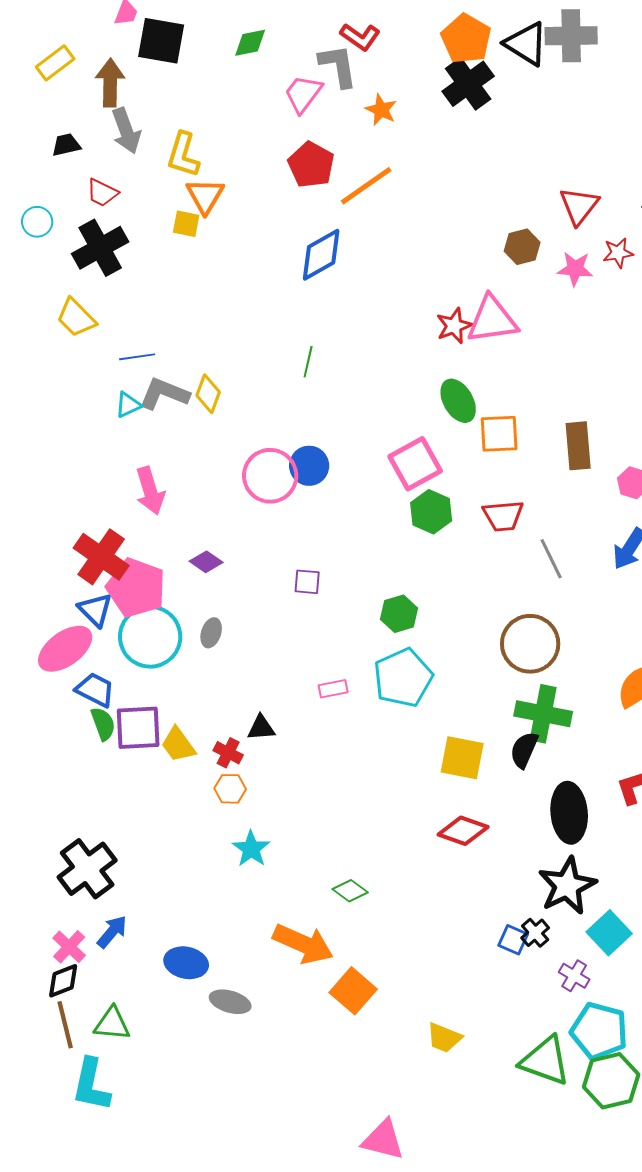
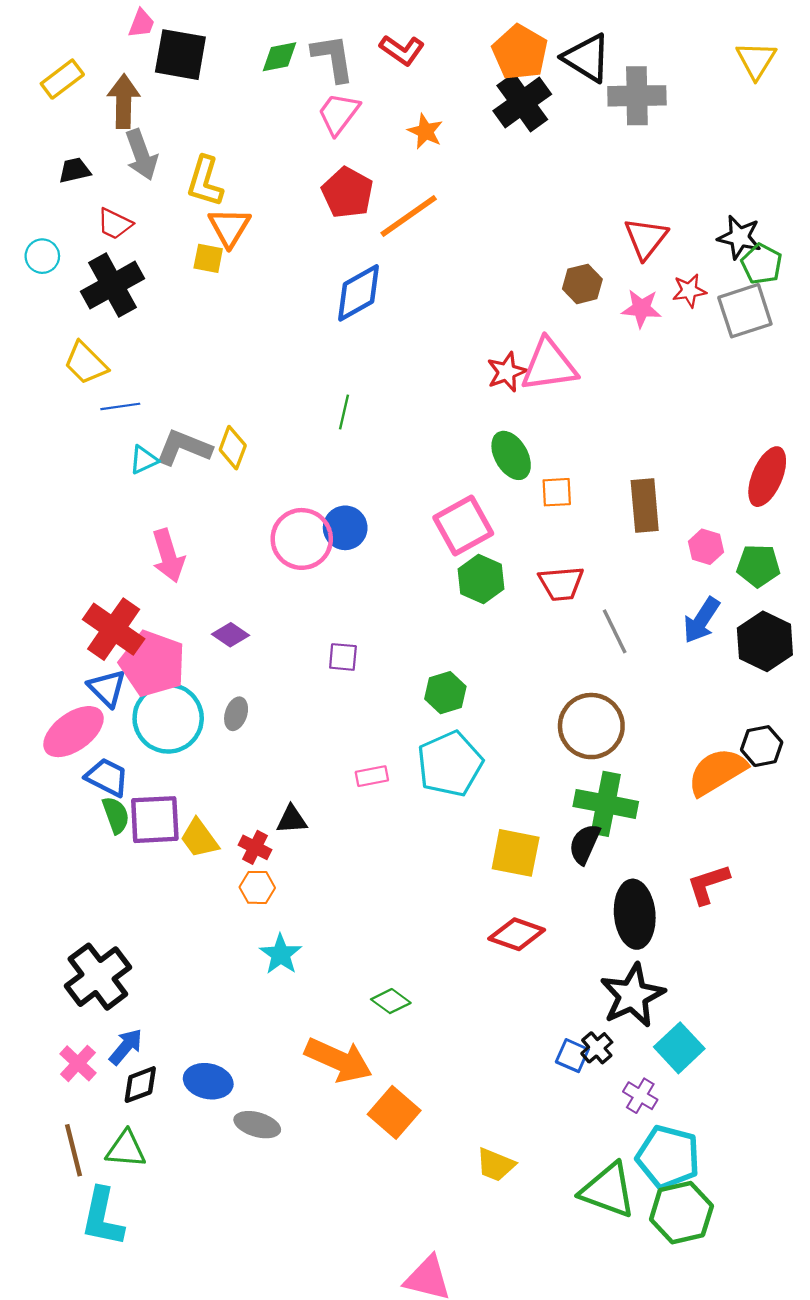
gray cross: (571, 36) -> (637, 96), moved
gray L-shape: (338, 66) -> (333, 58), moved
blue line: (137, 357) -> (120, 406), moved
orange square: (499, 434) -> (557, 492), size x0.7
black diamond: (63, 981) -> (140, 1085), moved

